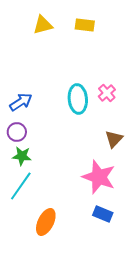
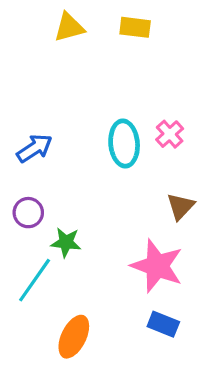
purple circle: (17, 132) -> (28, 213), moved
green star: (22, 156) -> (66, 242), moved

